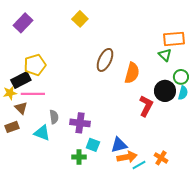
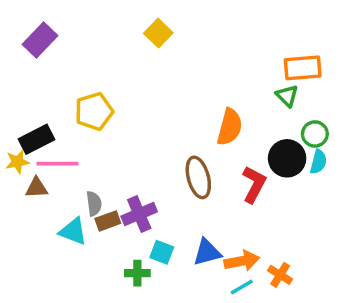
yellow square: (80, 19) -> (158, 33), moved
brown ellipse: (105, 60) -> (198, 177), moved, turned -40
yellow pentagon: (35, 65) -> (94, 111), moved
brown triangle: (21, 108) -> (37, 188), turned -48
purple cross: (80, 123) -> (139, 214), turned -30
brown rectangle: (12, 127) -> (108, 221), moved
orange arrow: (127, 157) -> (242, 261), moved

